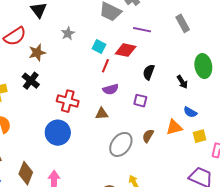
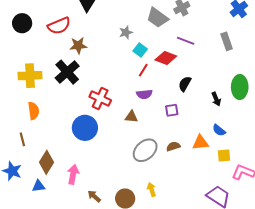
gray star: (68, 33) -> (126, 32), moved
black cross: (31, 81) -> (67, 72), size x1.4
purple square: (140, 101) -> (172, 110), turned -32
brown semicircle: (148, 136) -> (173, 146), turned 32

